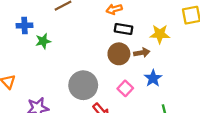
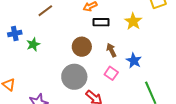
yellow star: (160, 34) -> (133, 21), turned -30
brown arrow: (142, 53) -> (111, 50), moved, turned -96
brown circle: (119, 54) -> (82, 47), moved

